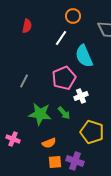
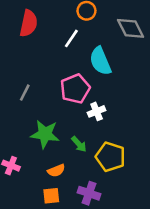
red semicircle: (27, 26) -> (29, 23), size x1.5
green arrow: (64, 113) -> (79, 144), moved
orange square: (55, 162) -> (51, 196), moved

